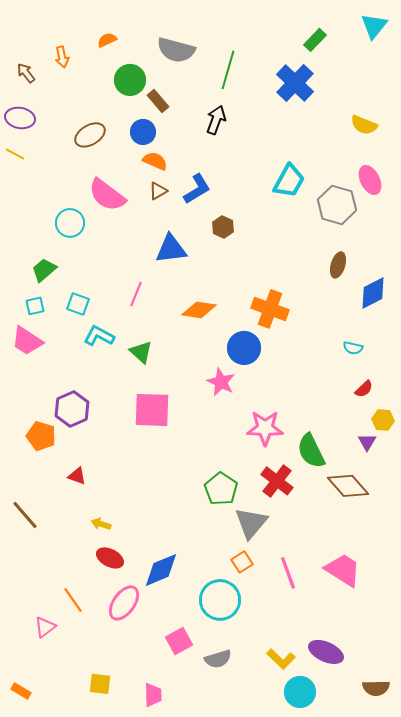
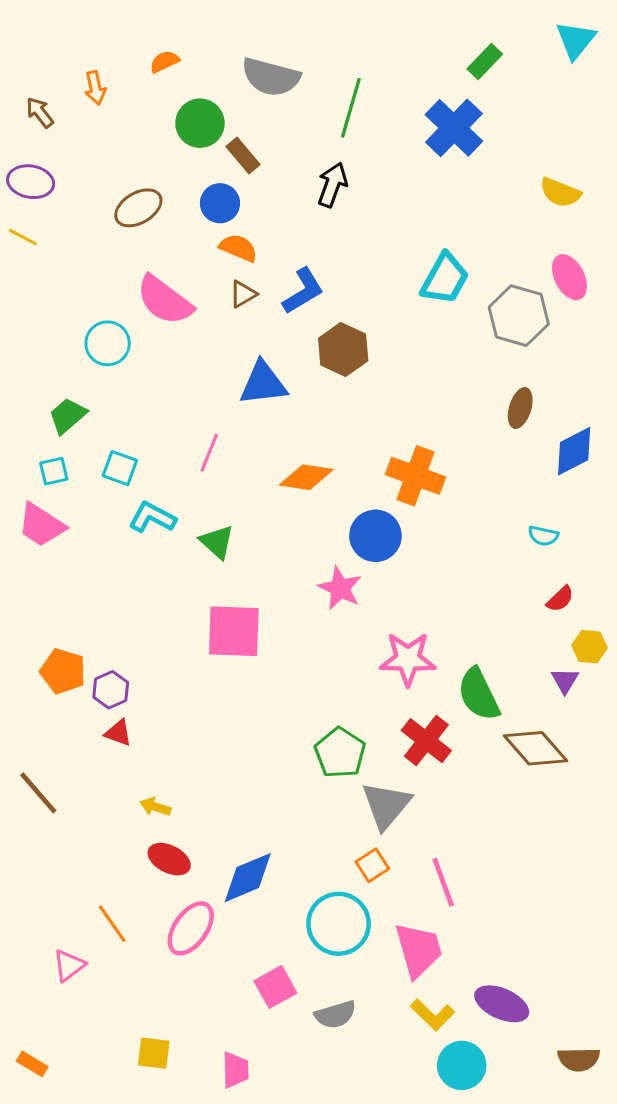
brown hexagon: (223, 227) -> (343, 349), size x1.5
purple hexagon: (72, 409) -> (111, 690), moved, size x0.7
pink trapezoid: (343, 570) -> (419, 950), moved, turned 42

